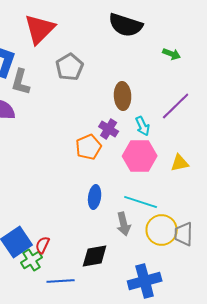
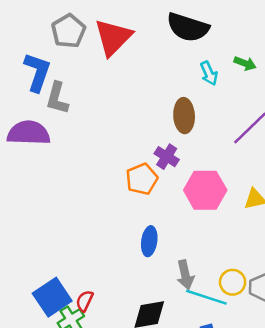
red triangle: (40, 29) -> (113, 37), moved
gray pentagon: (70, 67) -> (68, 31), moved
cyan arrow: (143, 126) -> (209, 73), moved
cyan line: (141, 202) -> (206, 297), moved
yellow circle: (162, 230) -> (233, 282), size x0.7

